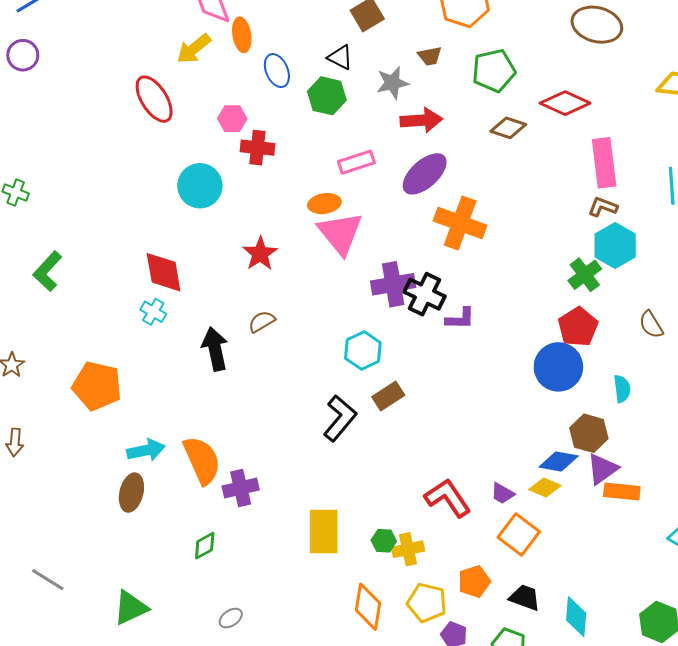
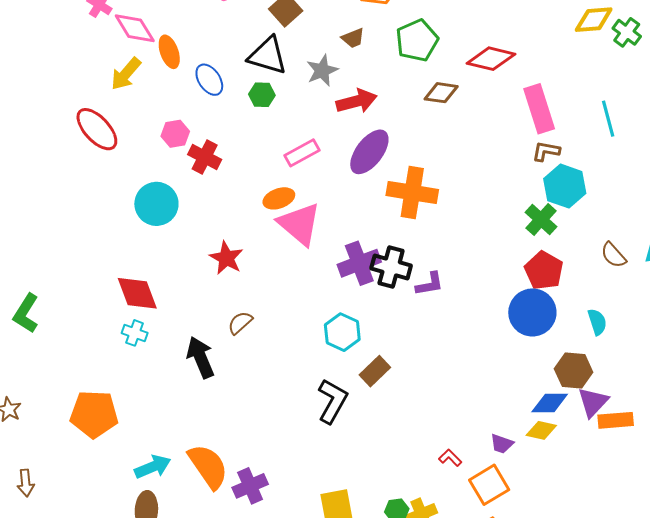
black triangle: (340, 57) -> (268, 56), size x1.6
green hexagon: (327, 96) -> (262, 95), size x0.7
red cross: (257, 148) -> (205, 157), turned 32
red L-shape: (448, 498) -> (450, 458), size x0.5
orange square: (519, 534) -> (489, 485), moved, turned 33

